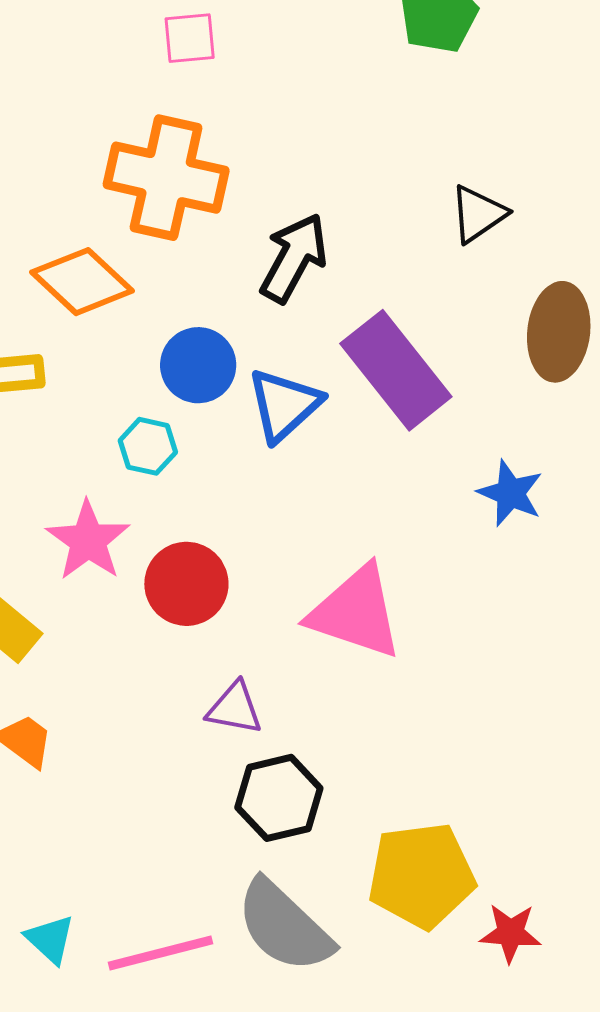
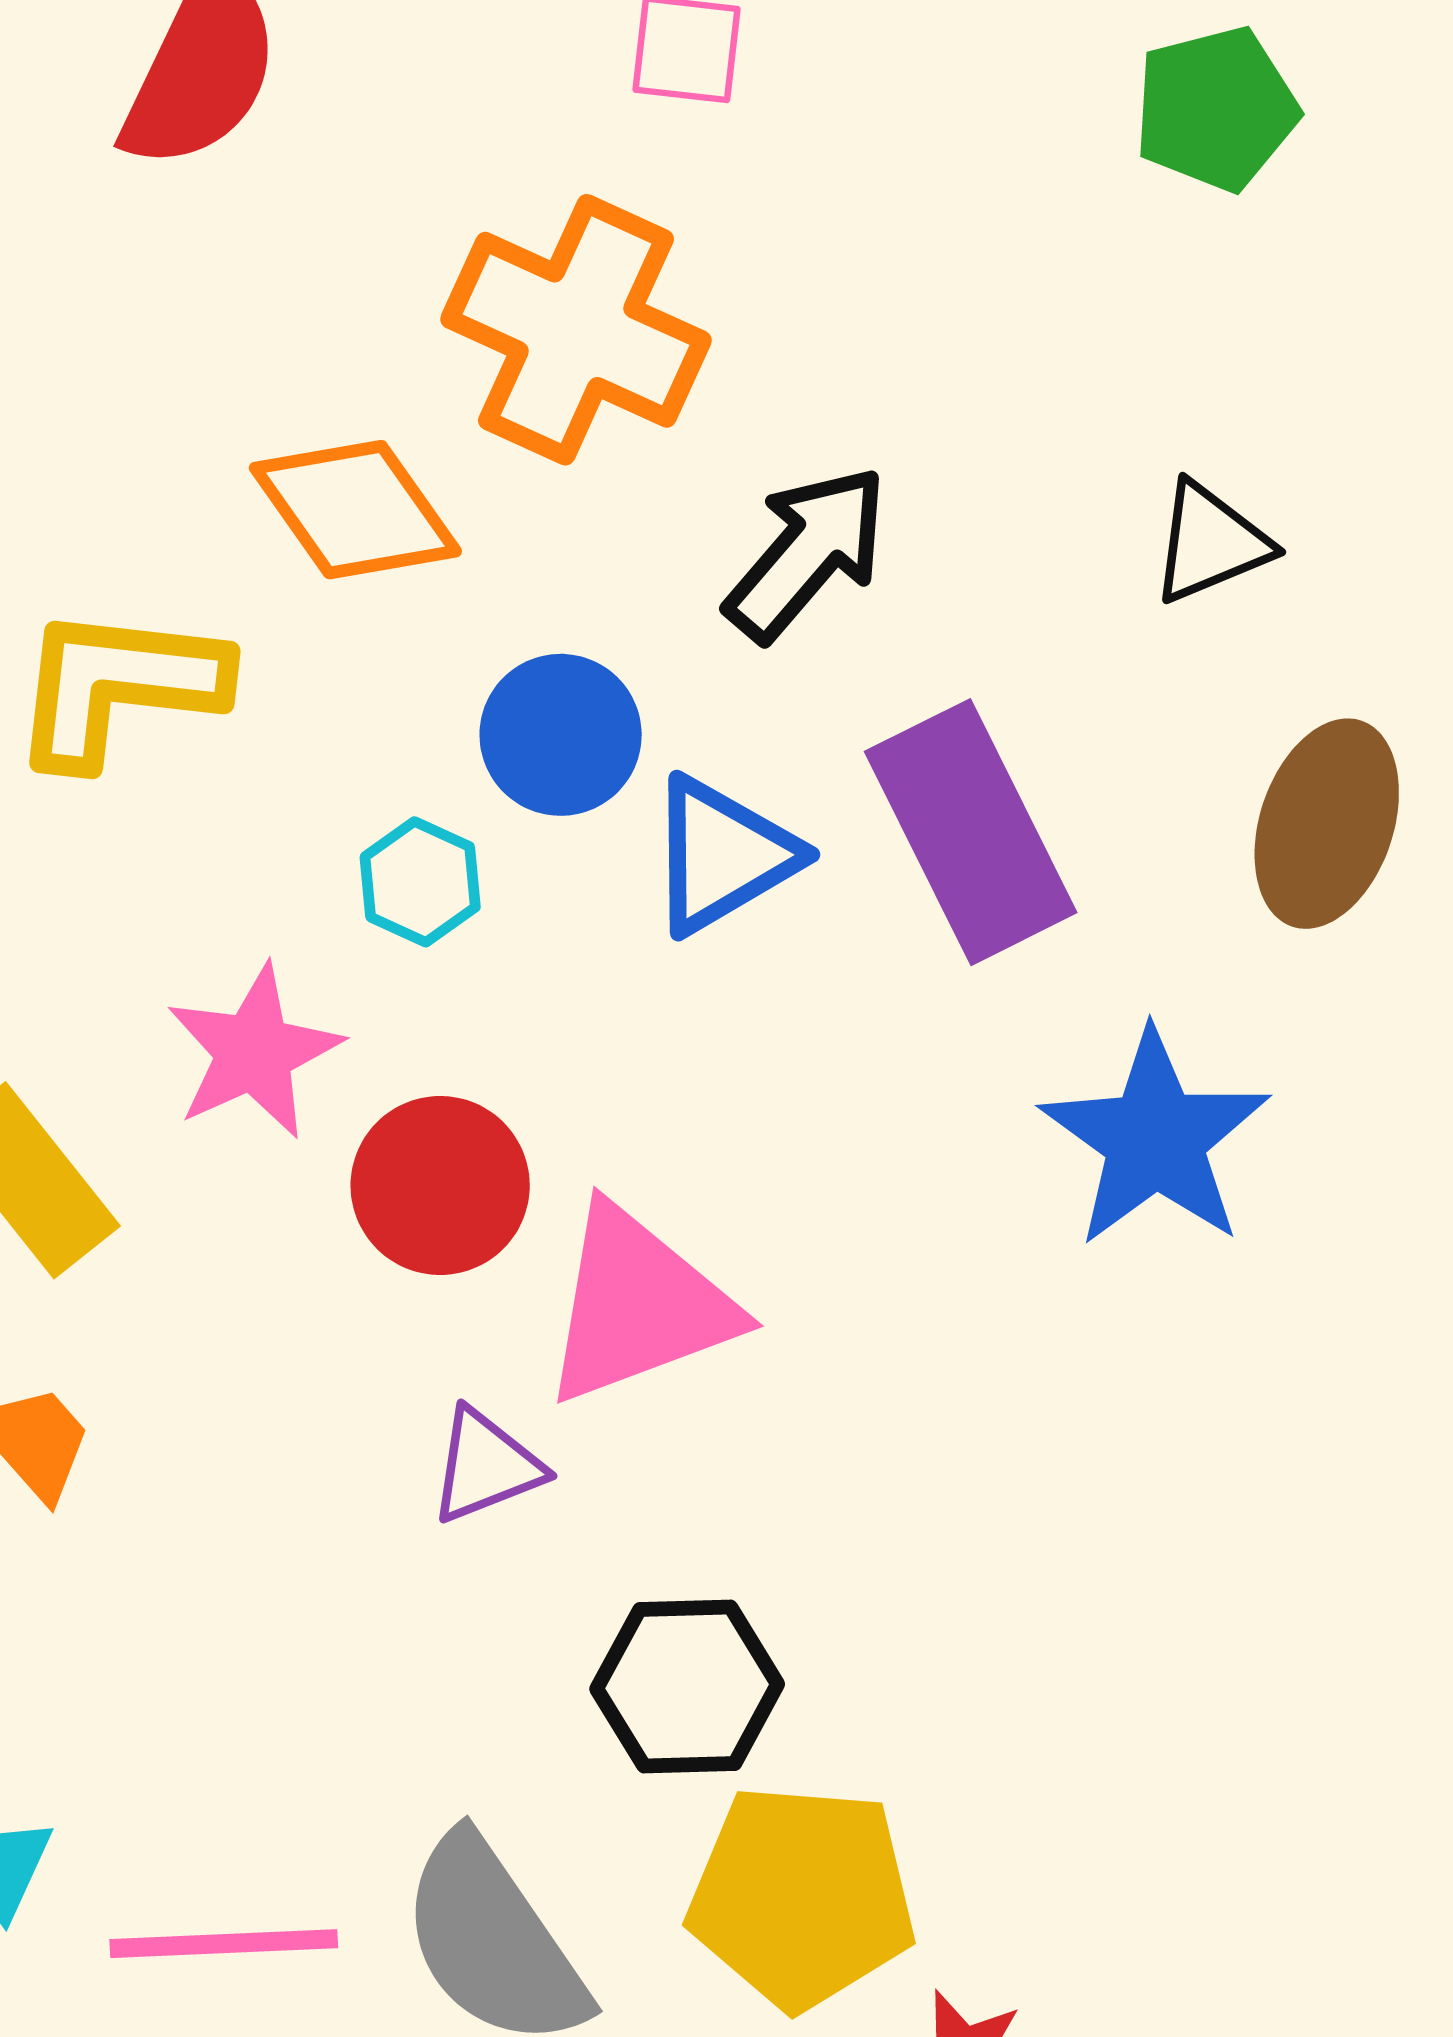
blue star: (510, 493) -> (1155, 1139), size x1.6
pink triangle: (356, 612) -> (638, 1305), moved, turned -51
purple triangle: (235, 708) -> (486, 1466), turned -44
black hexagon: (279, 798) -> (687, 1687), moved

